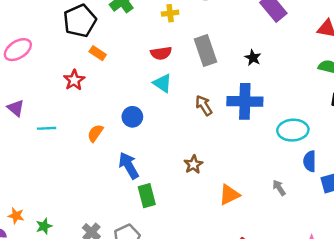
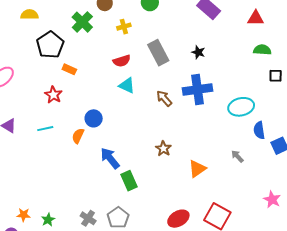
blue circle: (132, 117) -> (94, 118), moved
cyan line: (47, 128) -> (45, 129), moved

